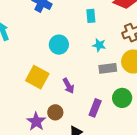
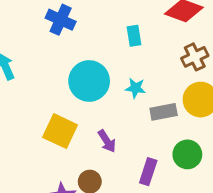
cyan circle: (59, 45) -> (89, 81), size x1.4
cyan star: (99, 45) -> (135, 88), moved

